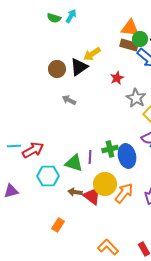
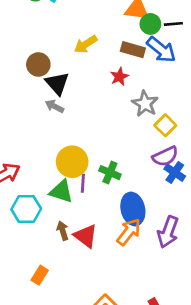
brown rectangle: (129, 45) -> (133, 50), moved
black triangle: (79, 67) -> (57, 83), moved, turned -36
green cross: (110, 149) -> (110, 173), turned 35
blue ellipse: (127, 156) -> (133, 209), moved
yellow circle: (105, 184) -> (72, 162), moved
brown arrow: (75, 192) -> (63, 231), turned 64

